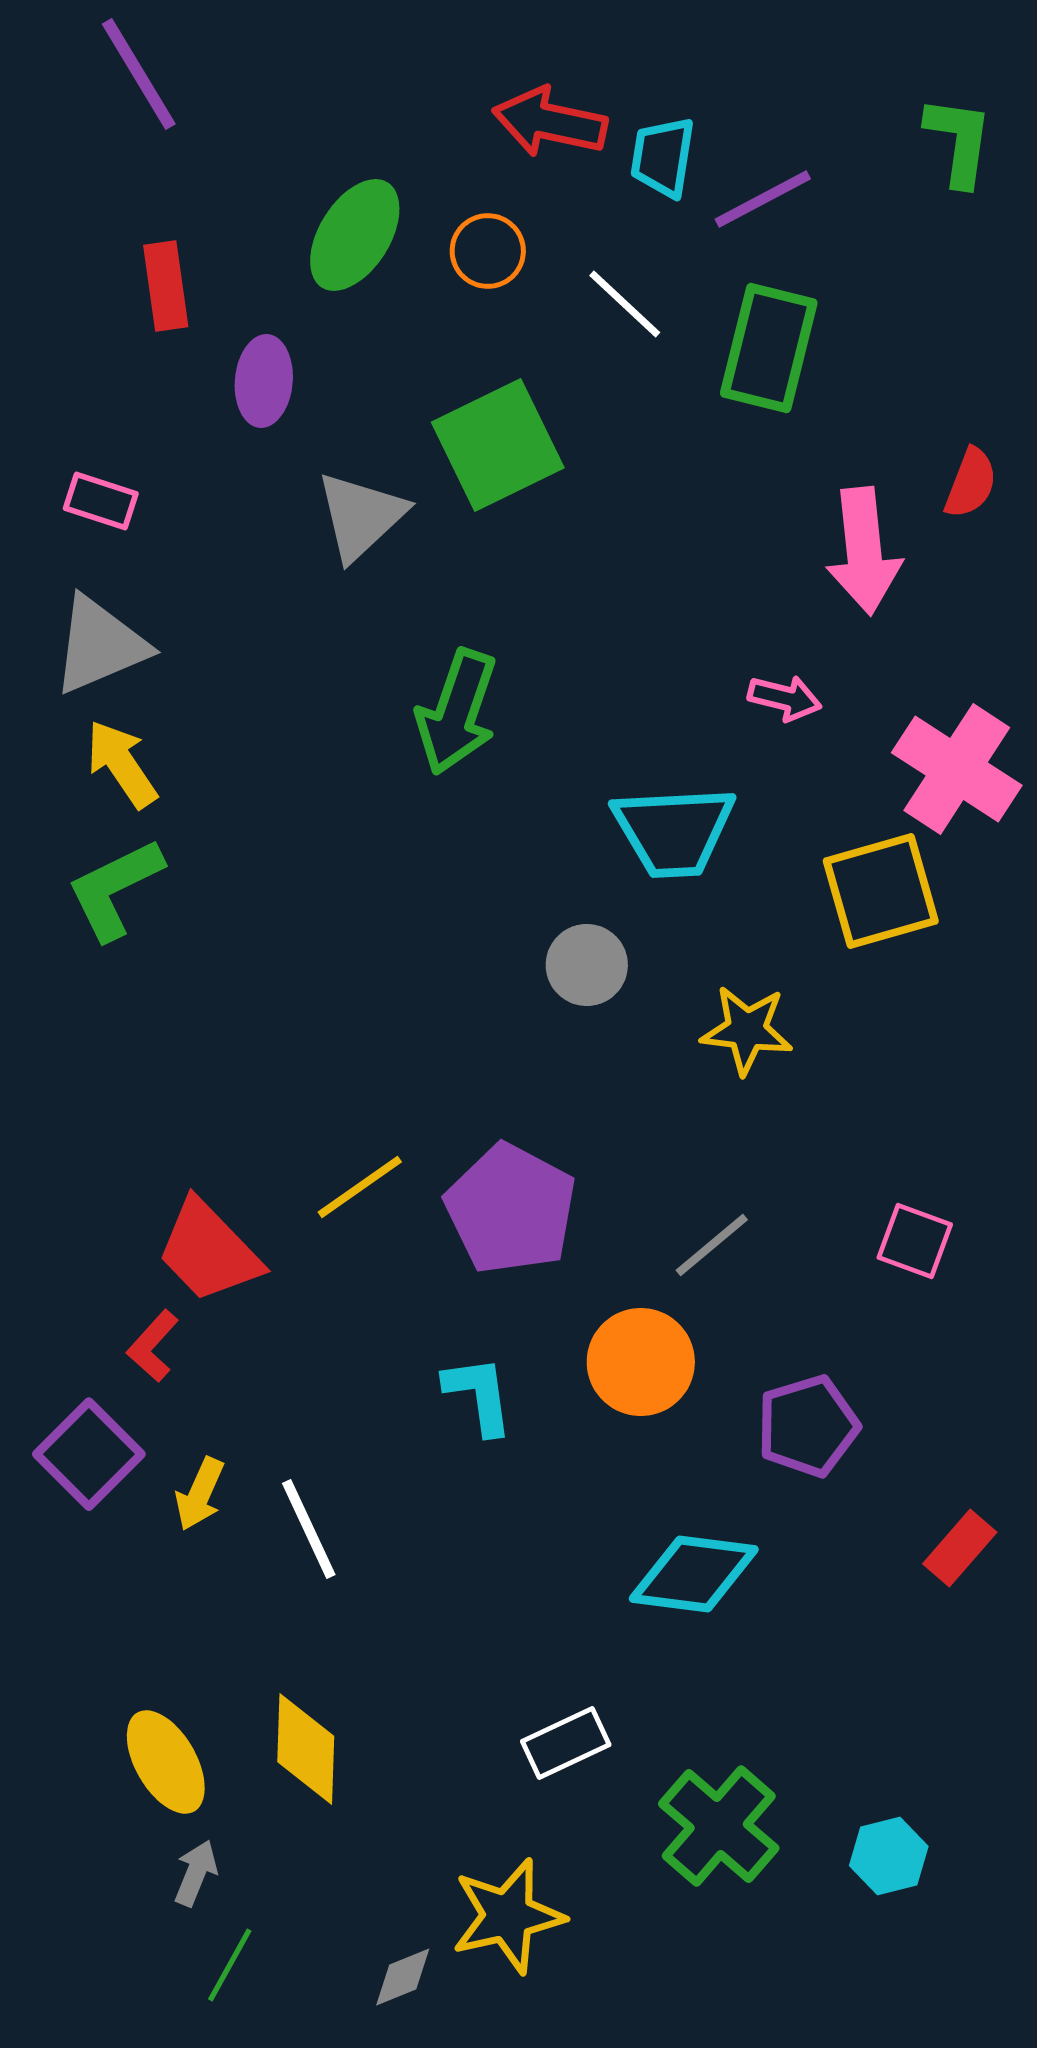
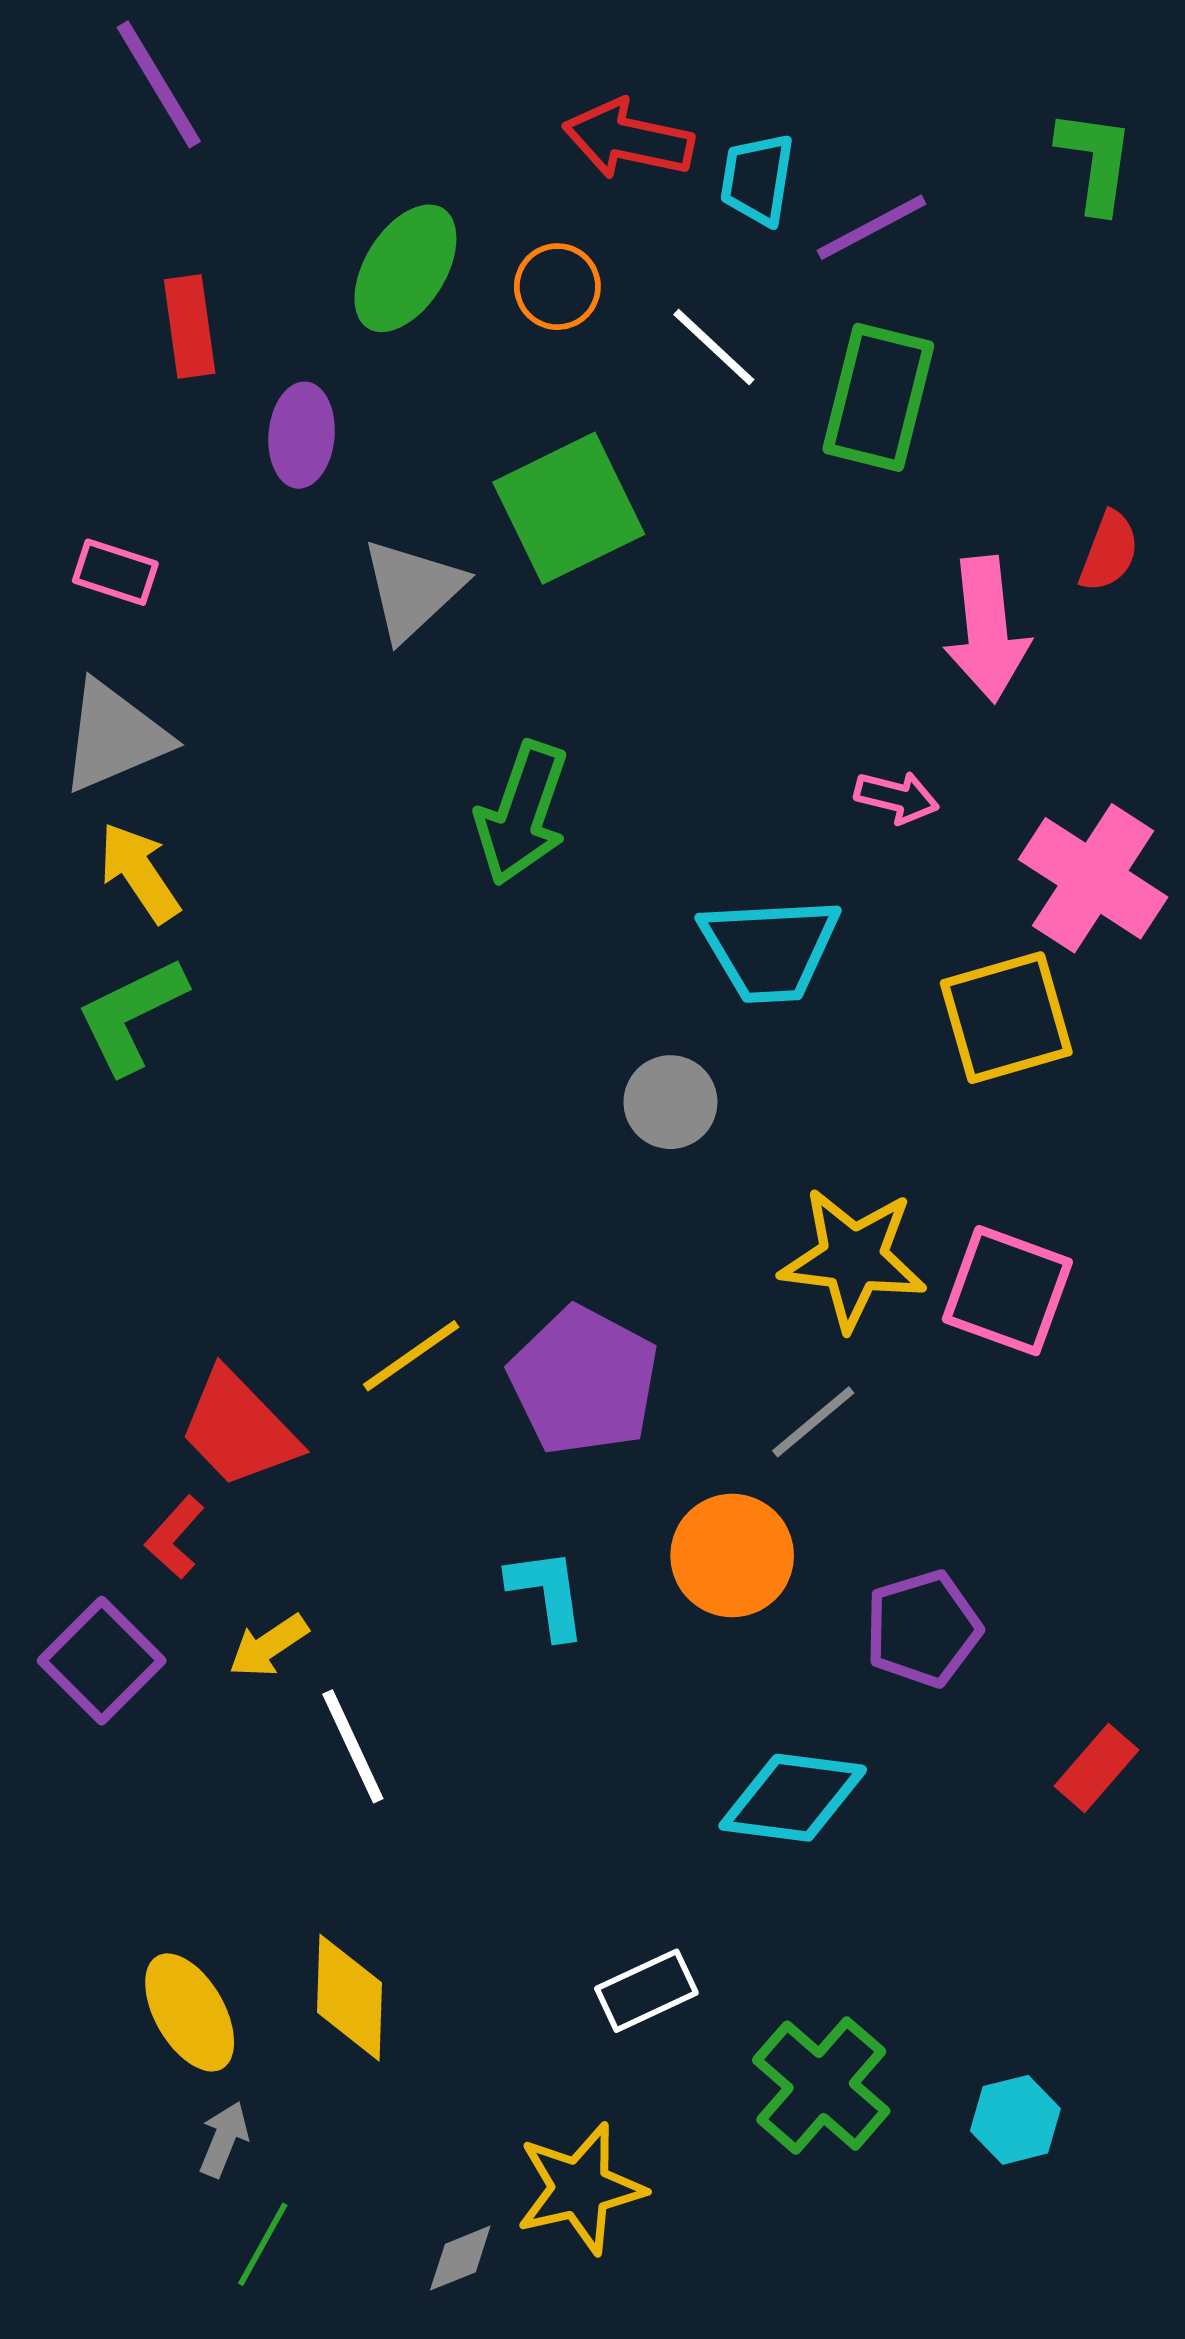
yellow star: (747, 1030) -> (853, 1259), moved, size x1.4
pink square: (915, 1241) -> (1007, 1291), moved, size x1.5
yellow arrow: (200, 1494) -> (268, 1646), moved, turned 32

